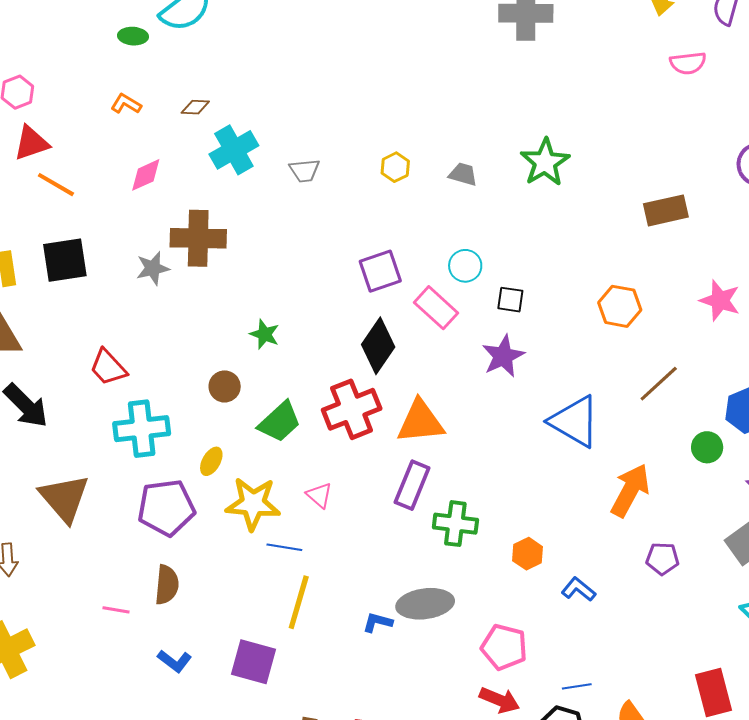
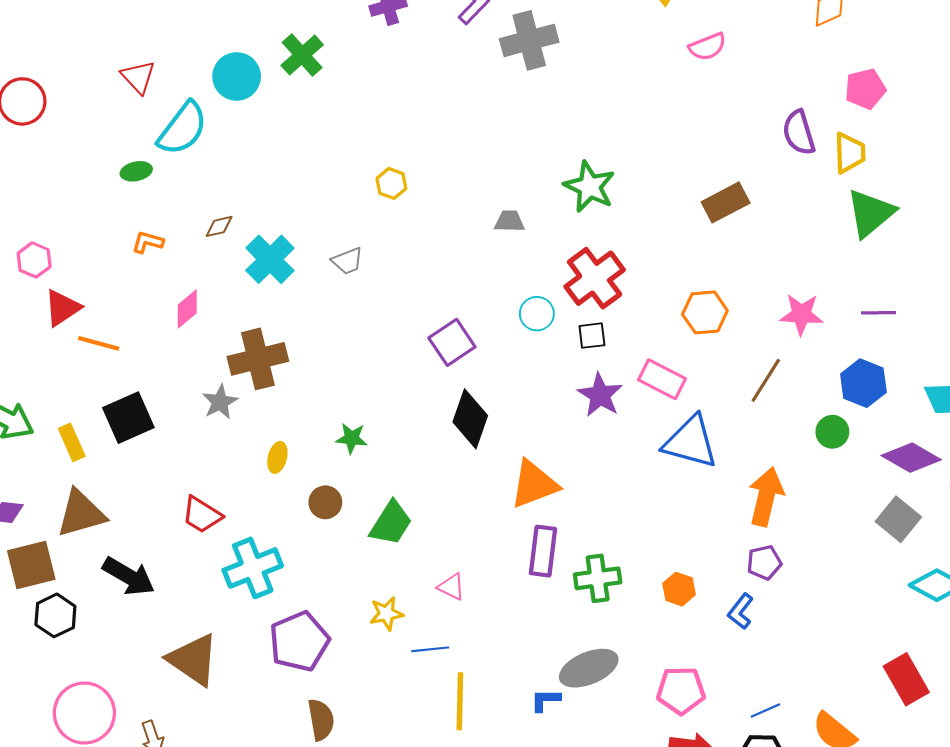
yellow hexagon: (395, 167) -> (391, 183), moved
pink star: (720, 300) -> (801, 314), moved
pink rectangle: (436, 308) -> (662, 379), moved
red cross: (352, 409) -> (595, 278), moved
yellow ellipse: (211, 461) -> (277, 457), moved
yellow star: (253, 504) -> (386, 614), size x0.6
purple pentagon: (663, 559) -> (764, 562), moved
blue L-shape: (578, 589) -> (741, 611), turned -76

